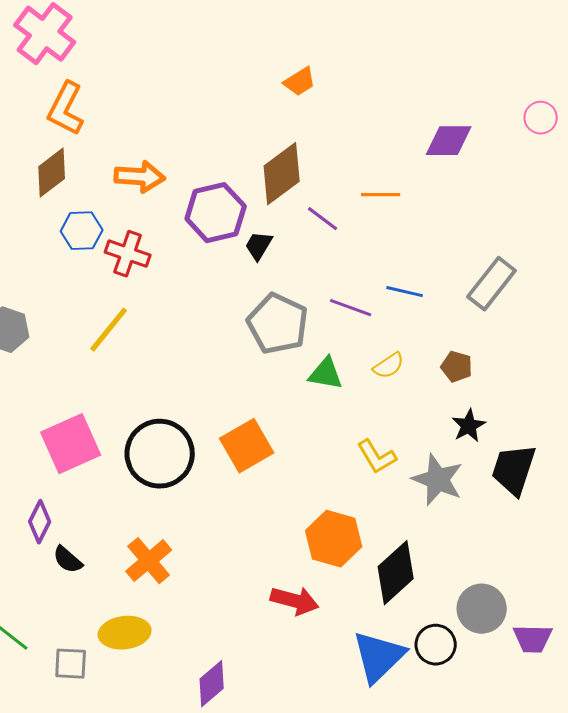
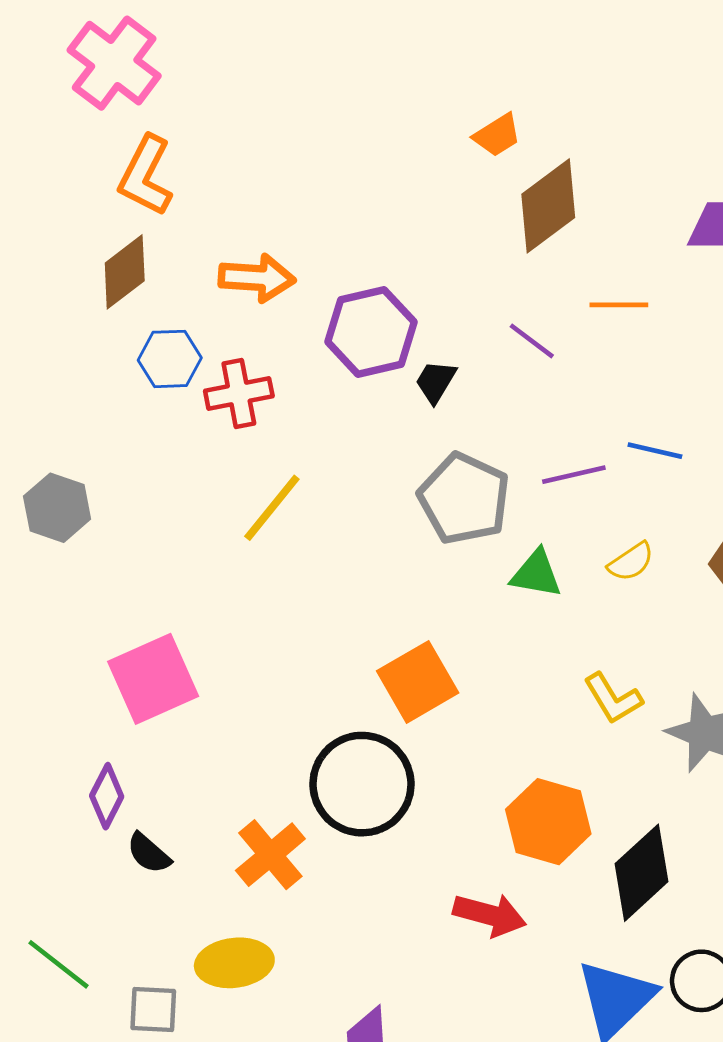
brown diamond: (282, 174) -> (548, 206), moved
red cross: (128, 254) -> (239, 394), turned -30
purple line: (351, 308) -> (574, 475), turned -33
yellow line: (109, 330) -> (272, 508), moved
black circle: (160, 454) -> (362, 784), moved

